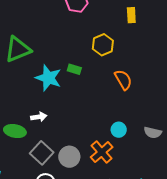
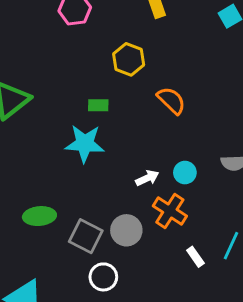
cyan star: (48, 78) -> (85, 144), moved
white arrow: (39, 117) -> (147, 178), moved

